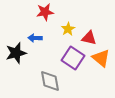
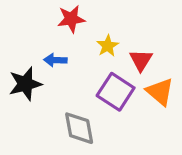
red triangle: (89, 38) -> (141, 60), turned 49

